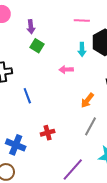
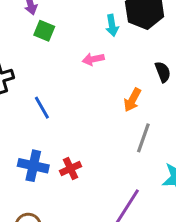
red cross: (48, 133) -> (71, 169), moved
blue cross: (16, 145) -> (33, 166), moved

